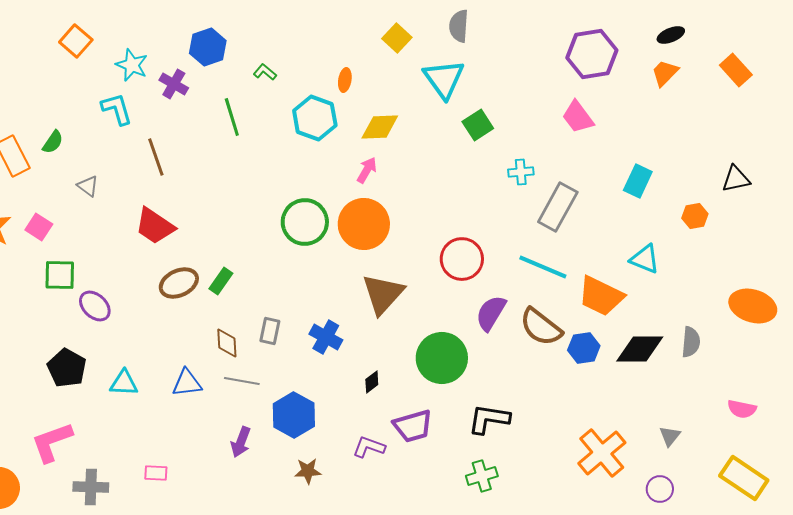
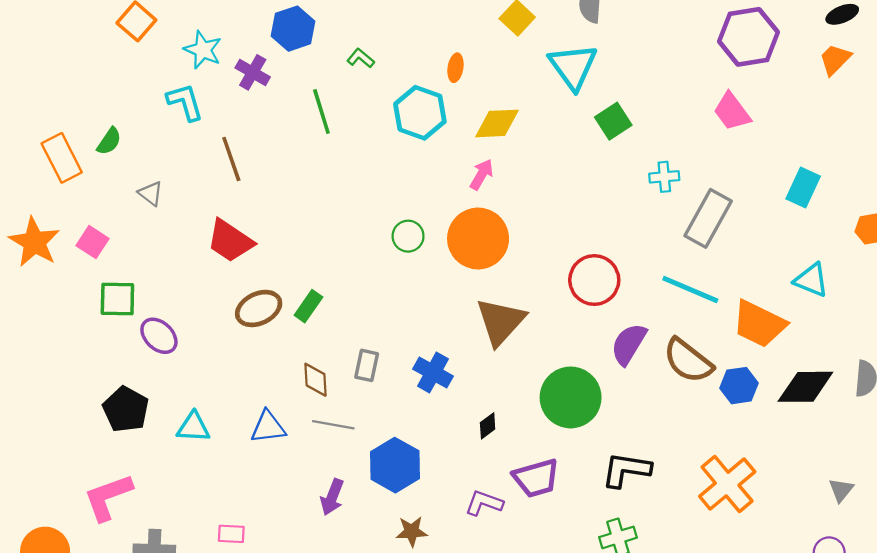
green circle: (305, 222) -> (408, 236), size x0.6
orange cross: (602, 453) -> (727, 484), moved

